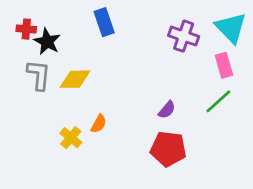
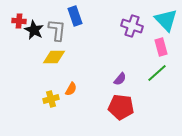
gray L-shape: (39, 75) -> (57, 30), moved
yellow cross: (71, 138) -> (51, 99), turned 35

